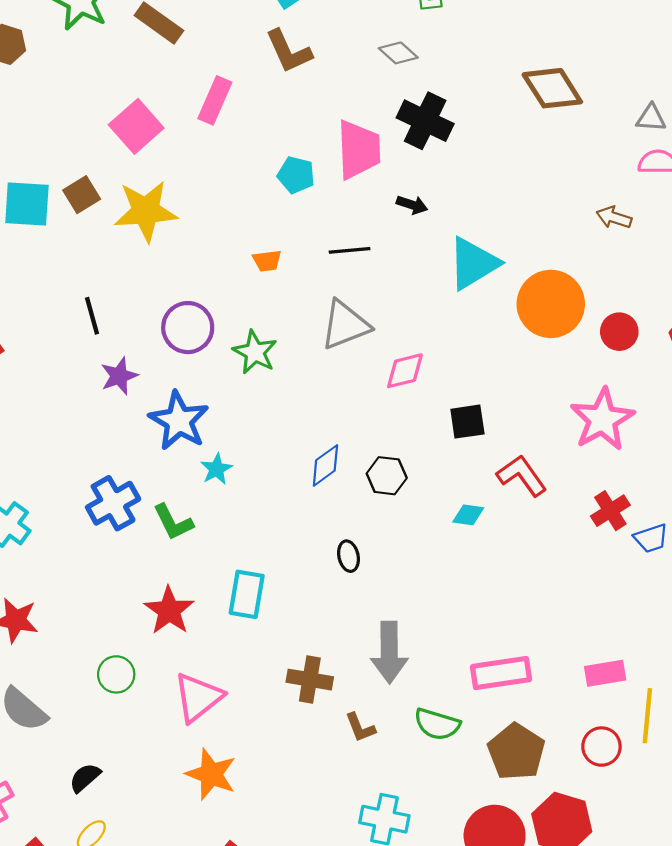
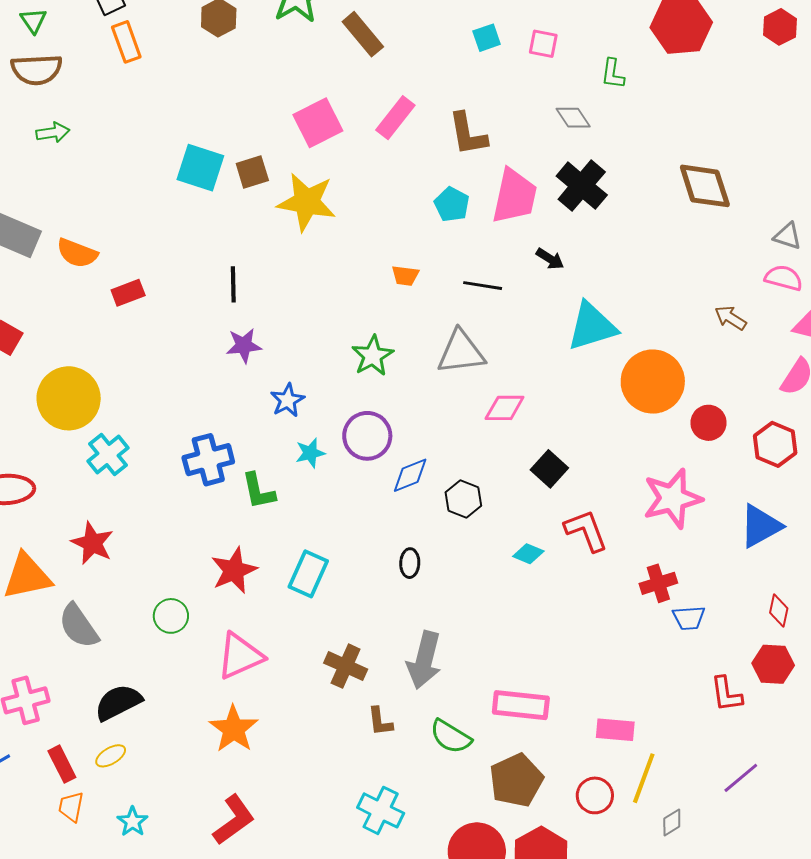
brown L-shape: (289, 51) -> (468, 134), moved
purple circle: (188, 328) -> (367, 436), moved
blue star: (179, 421) -> (287, 400), size x0.6
black square: (467, 422) -> (549, 469), turned 36
black semicircle: (85, 778) -> (118, 702), size x1.5

